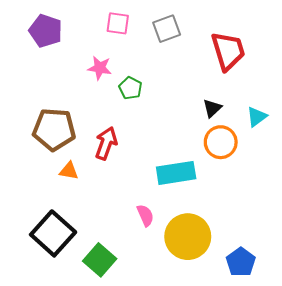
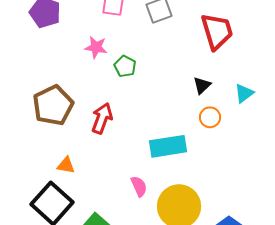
brown pentagon: (54, 129) -> (53, 105), turned -30
orange circle: (221, 142) -> (210, 117), size x0.7
orange triangle: (69, 171) -> (66, 165), moved

